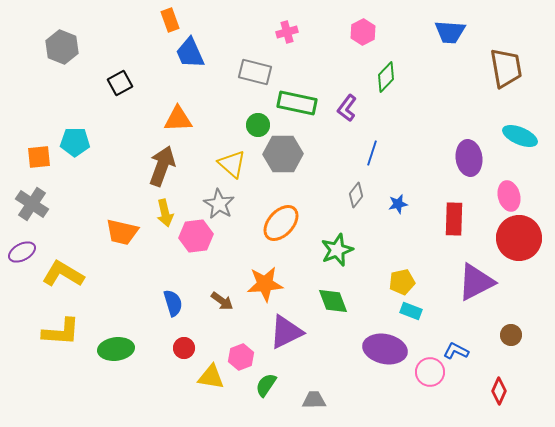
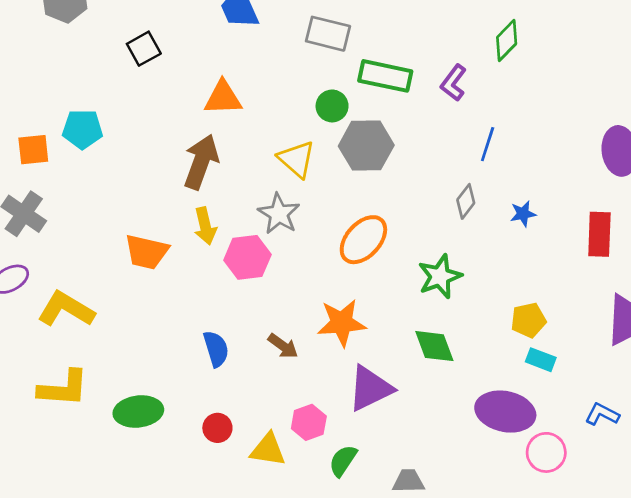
red circle: (184, 348) -> (217, 428), moved
pink circle: (430, 372) -> (546, 452), moved

